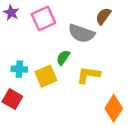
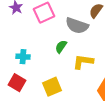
yellow square: (46, 76) -> (52, 87), moved

